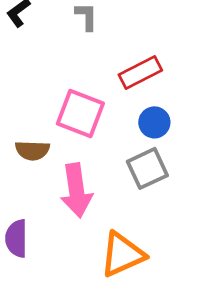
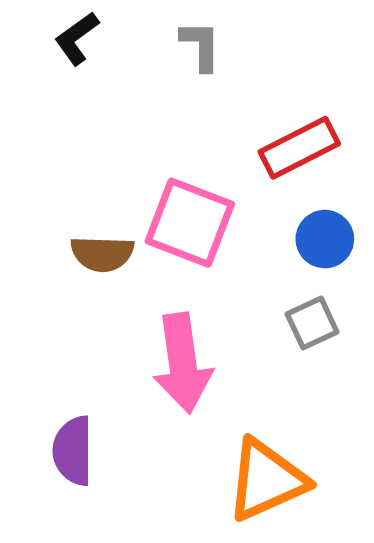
brown semicircle: (32, 150) -> (102, 254), moved
gray square: (147, 168) -> (312, 323), size x0.7

